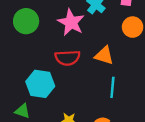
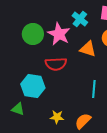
green circle: (26, 21) -> (33, 34), moved
orange triangle: (104, 55) -> (88, 49), moved

